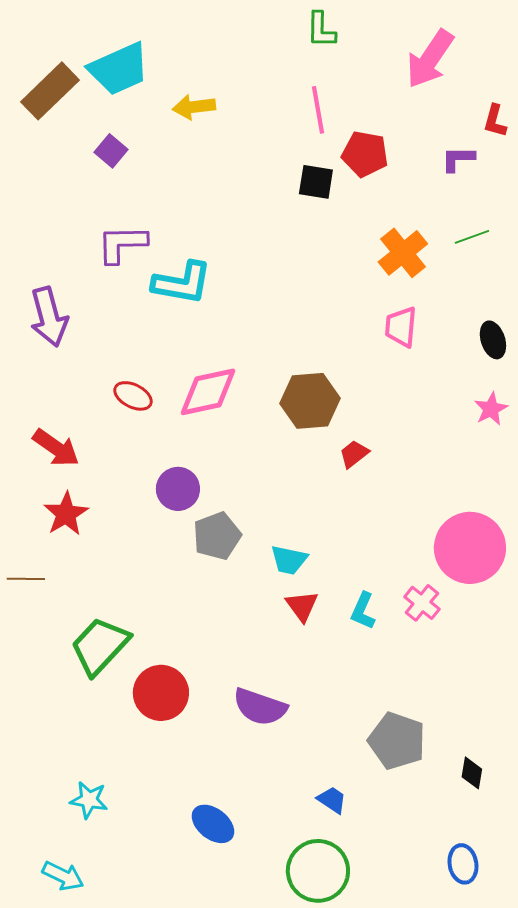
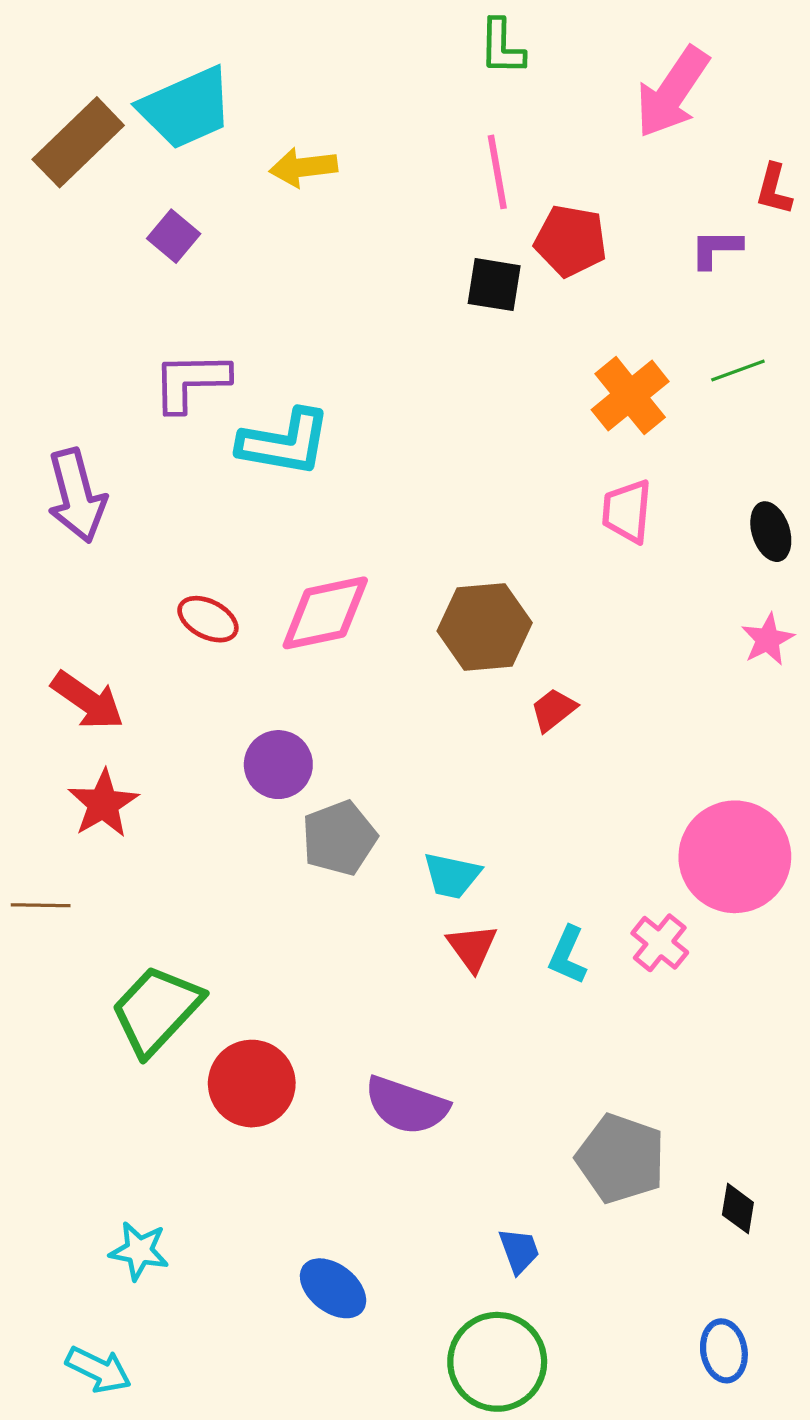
blue trapezoid: (332, 800) -> (519, 1251), turned 36

